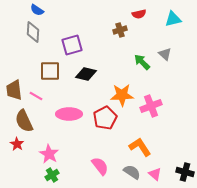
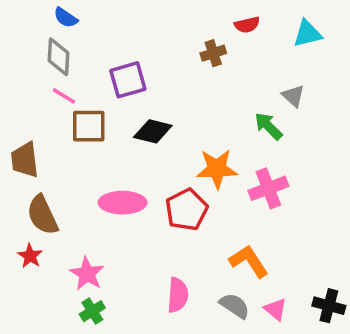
green arrow: (142, 62) -> (268, 126), moved
pink line: (36, 96) -> (64, 96), moved
pink semicircle: (100, 166) -> (178, 295), turned 42

